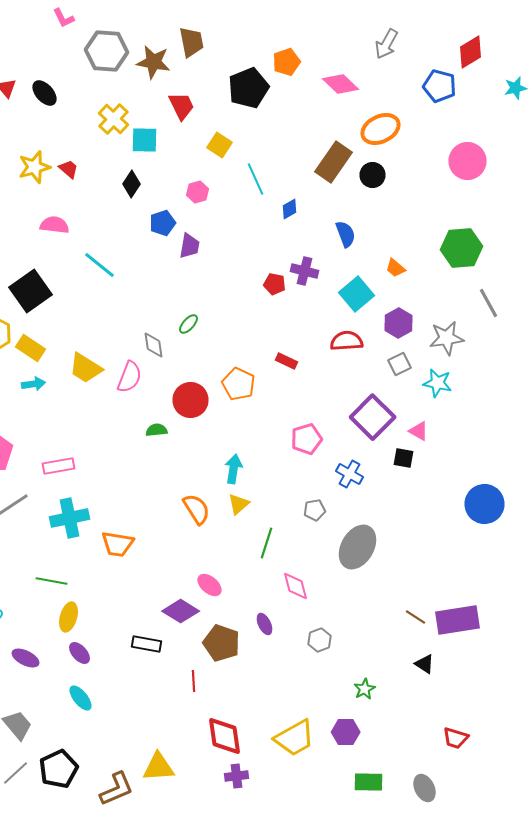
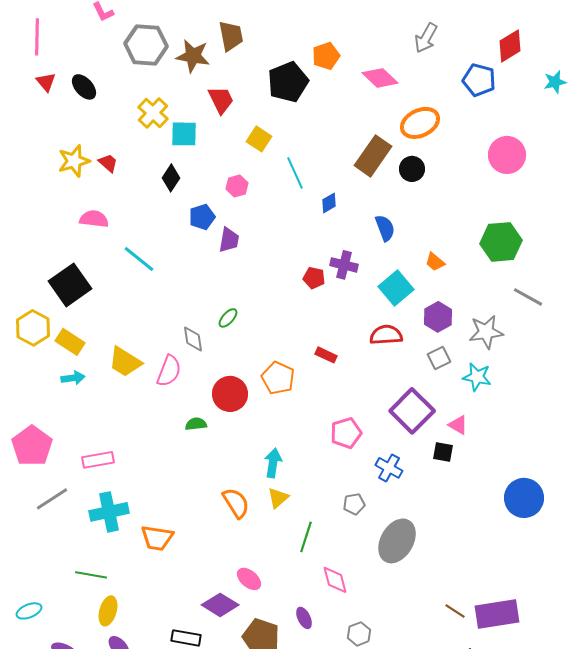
gray line: (488, 303) -> (528, 297), turned -32

